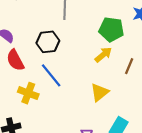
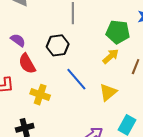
blue line: (51, 75) -> (76, 79), moved

